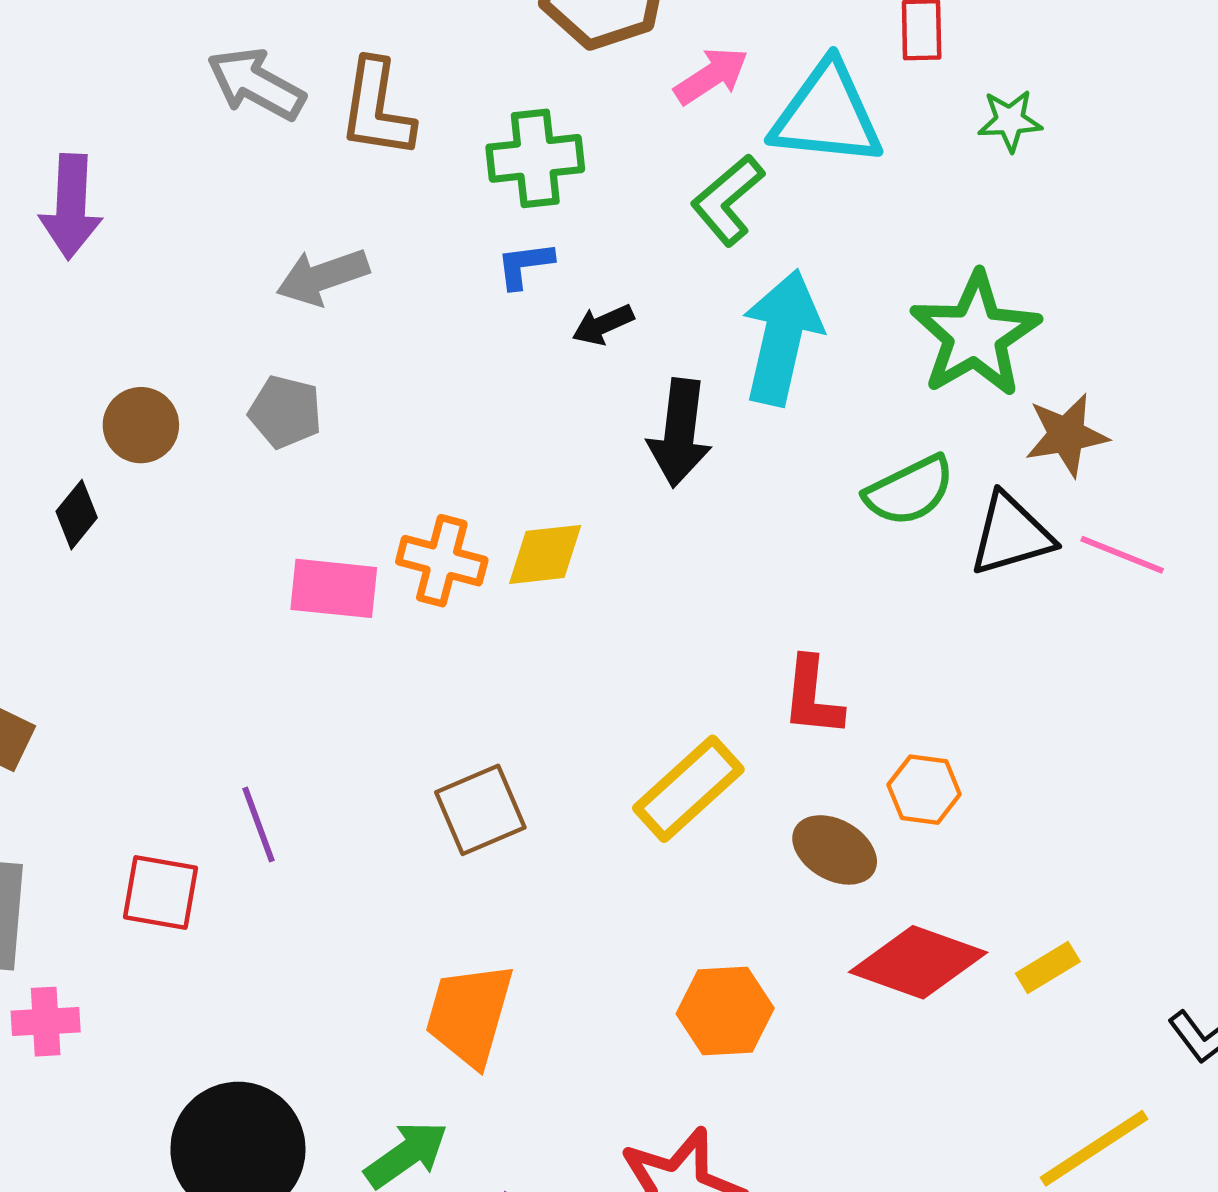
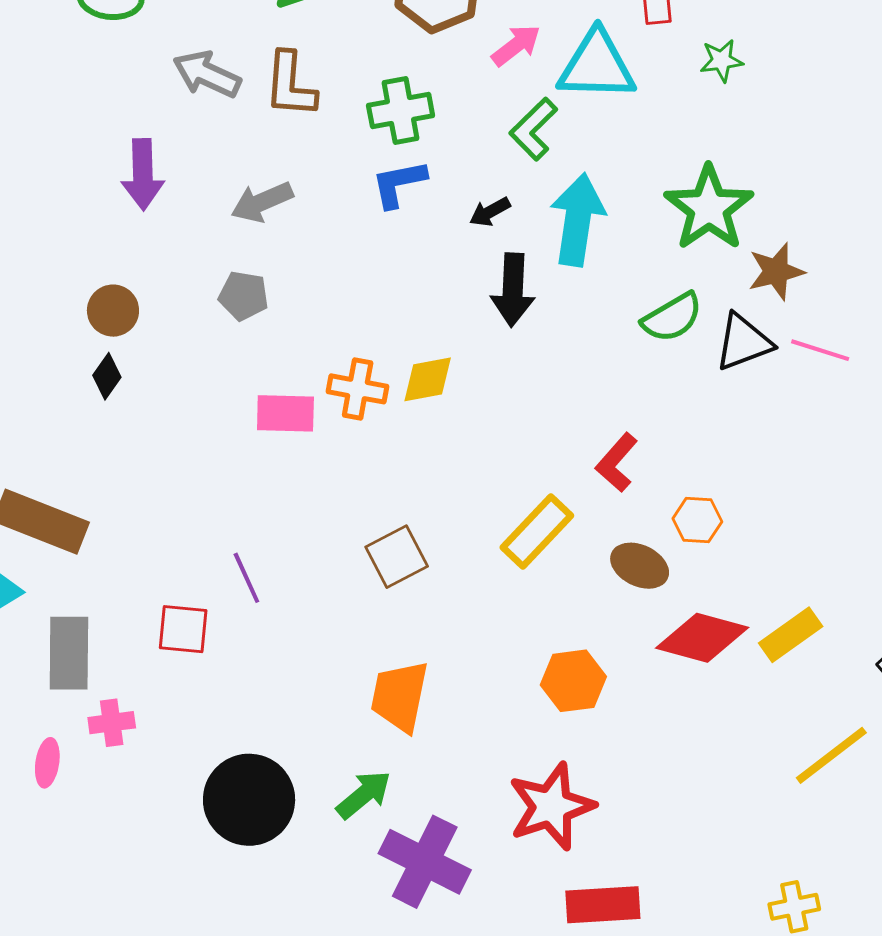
purple arrow: (71, 207) -> (143, 174), moved
blue L-shape: (525, 265) -> (399, 184), size x1.4
black arrow: (603, 325) -> (490, 212), moved
brown circle: (141, 425) -> (113, 311), moved
red L-shape: (812, 697) -> (617, 463), turned 40
yellow rectangle: (1048, 968) -> (791, 635), size x1.5

